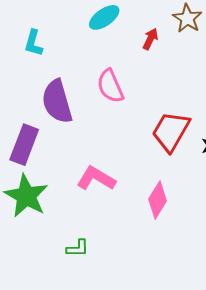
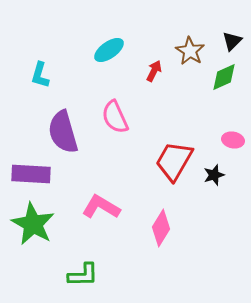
purple rectangle: (24, 145) -> (31, 174), turned 72
green L-shape: (78, 248) -> (83, 275), size x1.4

